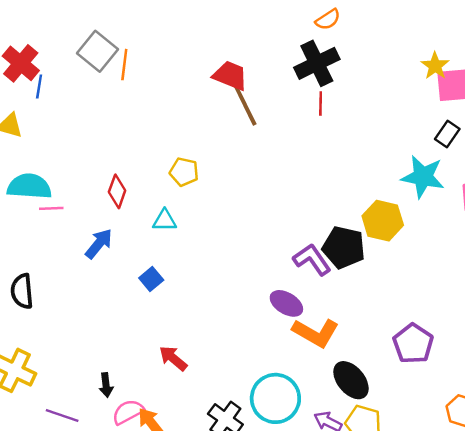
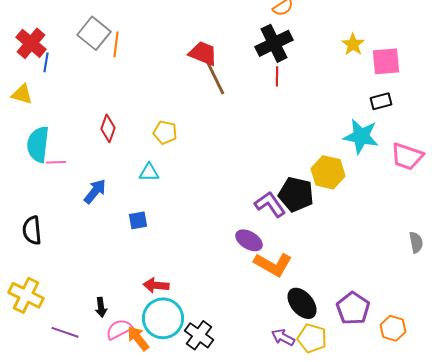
yellow star: (435, 66) -> (353, 44), moved
black rectangle: (447, 134) -> (381, 101), turned 40
cyan semicircle: (29, 186) -> (38, 144), turned -87
red diamond: (117, 191) -> (108, 128), moved
blue square: (151, 279) -> (138, 220), turned 30
purple pentagon: (413, 344) -> (353, 308), moved
red arrow: (173, 358) -> (156, 285), turned -35
cyan circle: (275, 398) -> (163, 318), moved

